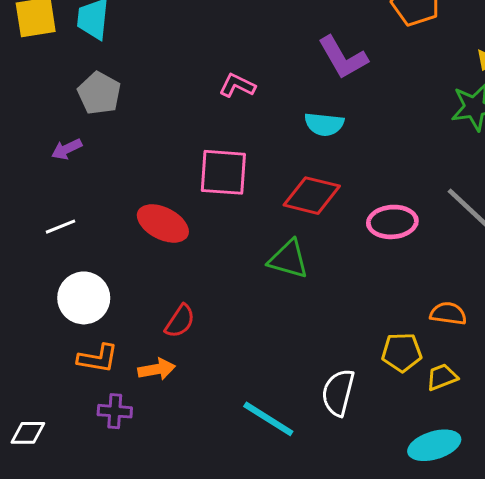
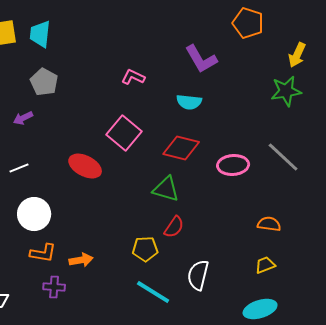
pink square: (223, 172) -> (124, 133), turned 36
red semicircle: (180, 321) -> (174, 227), moved
yellow pentagon: (402, 352) -> (145, 249), moved

